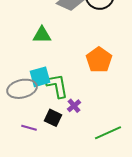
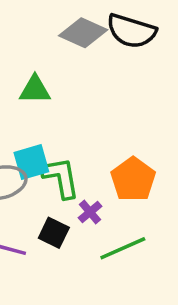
orange pentagon: (99, 60) -> (133, 179), moved
green line: (108, 133) -> (123, 248), moved

